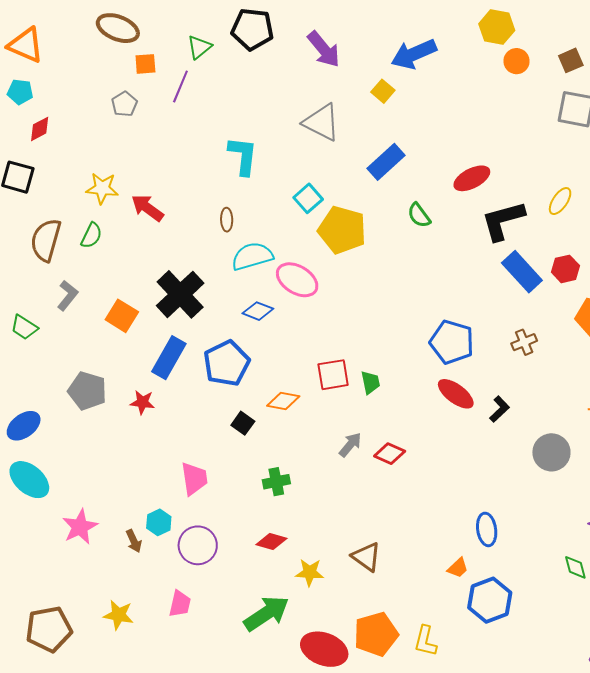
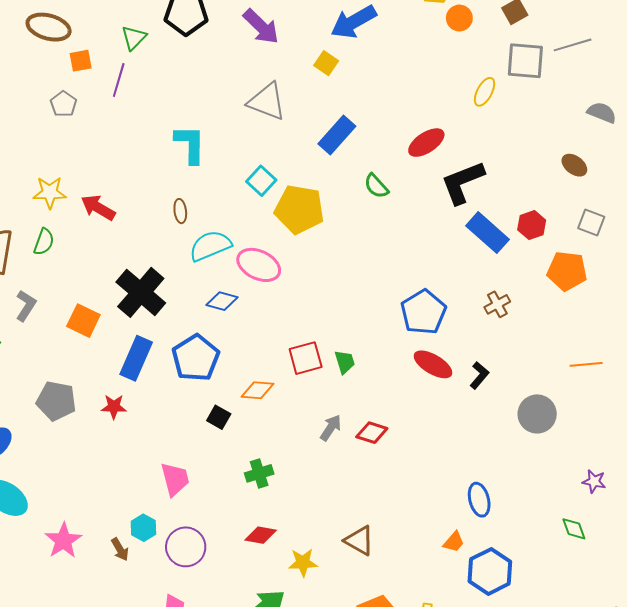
yellow ellipse: (560, 201) -> (485, 92), moved
blue pentagon: (452, 342) -> (423, 312), turned 30

